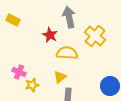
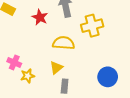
red star: (50, 35) -> (40, 17), moved
yellow cross: (95, 36) -> (92, 26), turned 35

